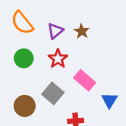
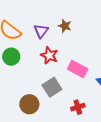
green circle: (24, 58) -> (11, 57), moved
gray square: (53, 93) -> (52, 87), turned 30

